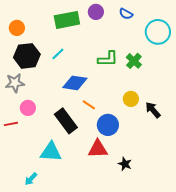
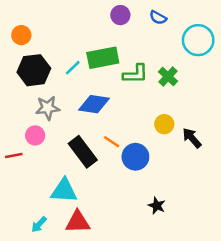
green rectangle: (67, 20) -> (103, 58), moved
gray star: (15, 83) -> (48, 108), moved
orange line: (89, 105) -> (112, 142), moved
red triangle: (98, 149) -> (78, 222), moved

